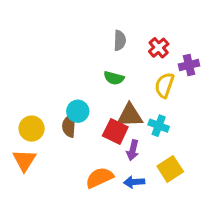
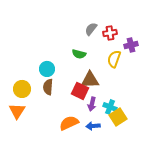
gray semicircle: (120, 40) -> (91, 29), moved, turned -144
red cross: (159, 48) -> (110, 33), turned 32
cyan circle: (78, 111) -> (47, 69), moved
cyan cross: (159, 126) -> (110, 107), moved

